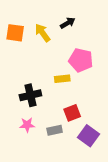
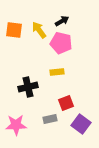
pink pentagon: (81, 60) -> (61, 43), moved
pink star: (27, 125) -> (16, 125), moved, size x1.5

